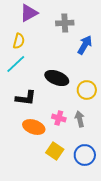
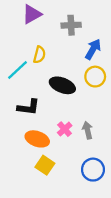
yellow semicircle: (19, 41) -> (39, 55), moved
yellow circle: (87, 90) -> (95, 77), moved
pink cross: (59, 118) -> (65, 129), turned 32
yellow square: (55, 151) -> (45, 165), moved

